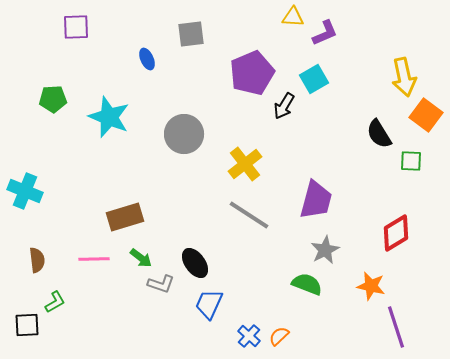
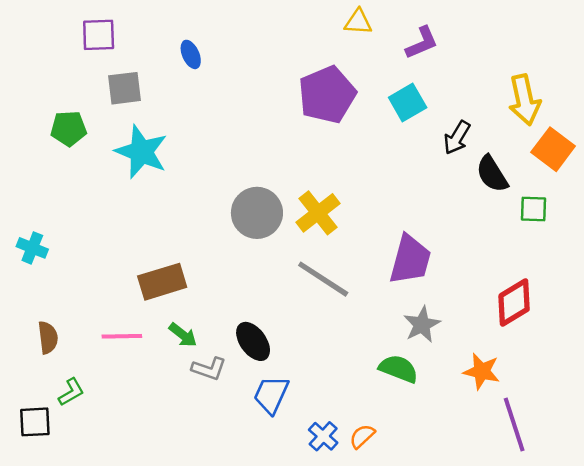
yellow triangle: (293, 17) -> (358, 22), moved
gray square: (191, 34) -> (124, 88), moved
blue ellipse: (147, 59) -> (191, 54), moved
black arrow: (284, 106) -> (457, 138), moved
gray circle: (184, 134) -> (257, 213), moved
cyan cross: (25, 191) -> (32, 248), size x0.7

